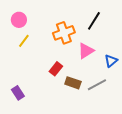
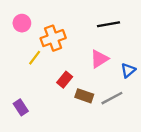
black line: (94, 21) -> (108, 24), turned 48
orange cross: (64, 33) -> (53, 38), moved
yellow line: (24, 41) -> (35, 58), moved

